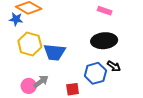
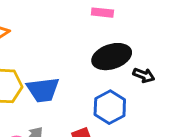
black arrow: (114, 66) -> (144, 75), moved

